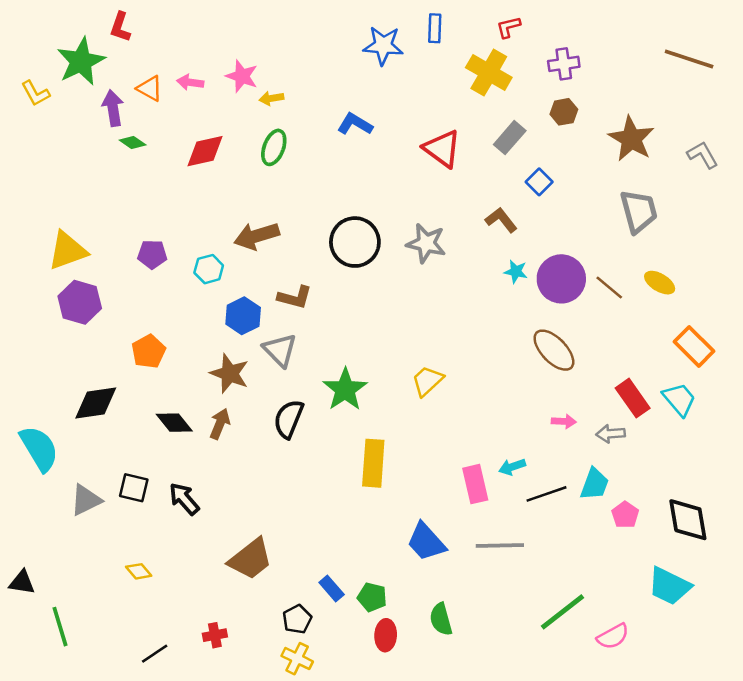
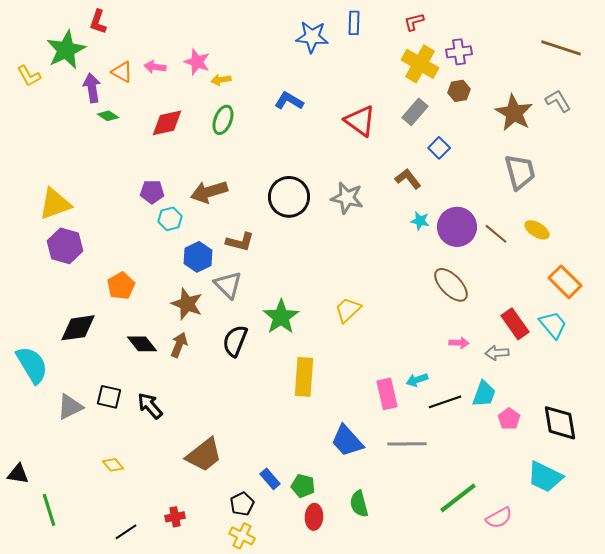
yellow cross: (489, 72) -> (420, 64), moved
gray L-shape: (703, 155) -> (558, 101), moved
purple pentagon: (152, 254) -> (152, 192), moved

